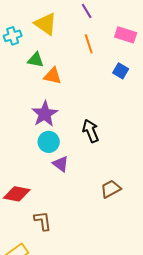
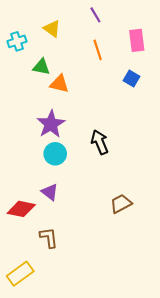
yellow triangle: (46, 24) -> (52, 29), size x0.7
pink rectangle: (126, 35) -> (137, 40), turned 65
purple triangle: (61, 164) -> (50, 192), moved

